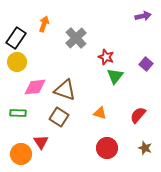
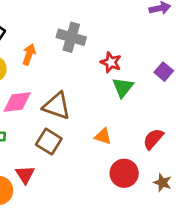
orange arrow: (44, 24) -> (29, 54), moved
gray cross: (76, 38) -> (71, 37), turned -30
red circle: (107, 148) -> (124, 173), moved

